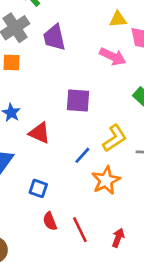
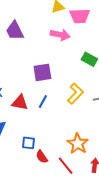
blue line: (82, 155) -> (43, 102), moved
orange star: (106, 180) -> (78, 144), moved
red semicircle: (50, 221) -> (42, 157), moved

